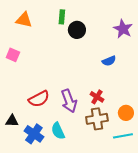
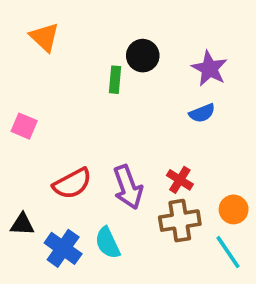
green rectangle: (62, 17) -> (115, 80), moved
orange triangle: (24, 20) -> (44, 37), turned 30
purple star: (123, 29) -> (209, 69), moved
pink square: (13, 55) -> (24, 126), moved
cyan line: (123, 136) -> (228, 252), turned 66

